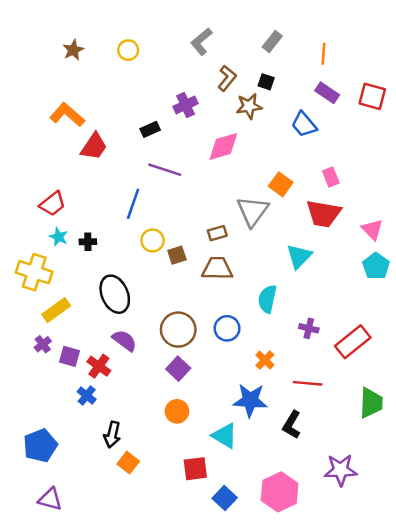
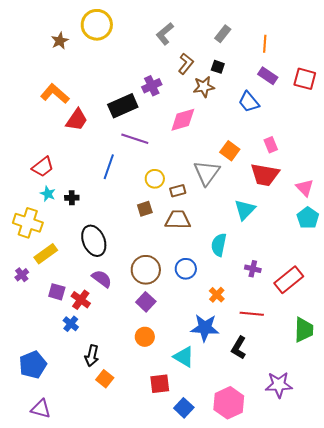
yellow circle: (128, 50) -> (97, 25), moved, size x1.8
black rectangle: (150, 129) -> (123, 106), size x1.8
yellow circle: (153, 240) -> (155, 179), moved
purple cross: (43, 344) -> (22, 275), moved

